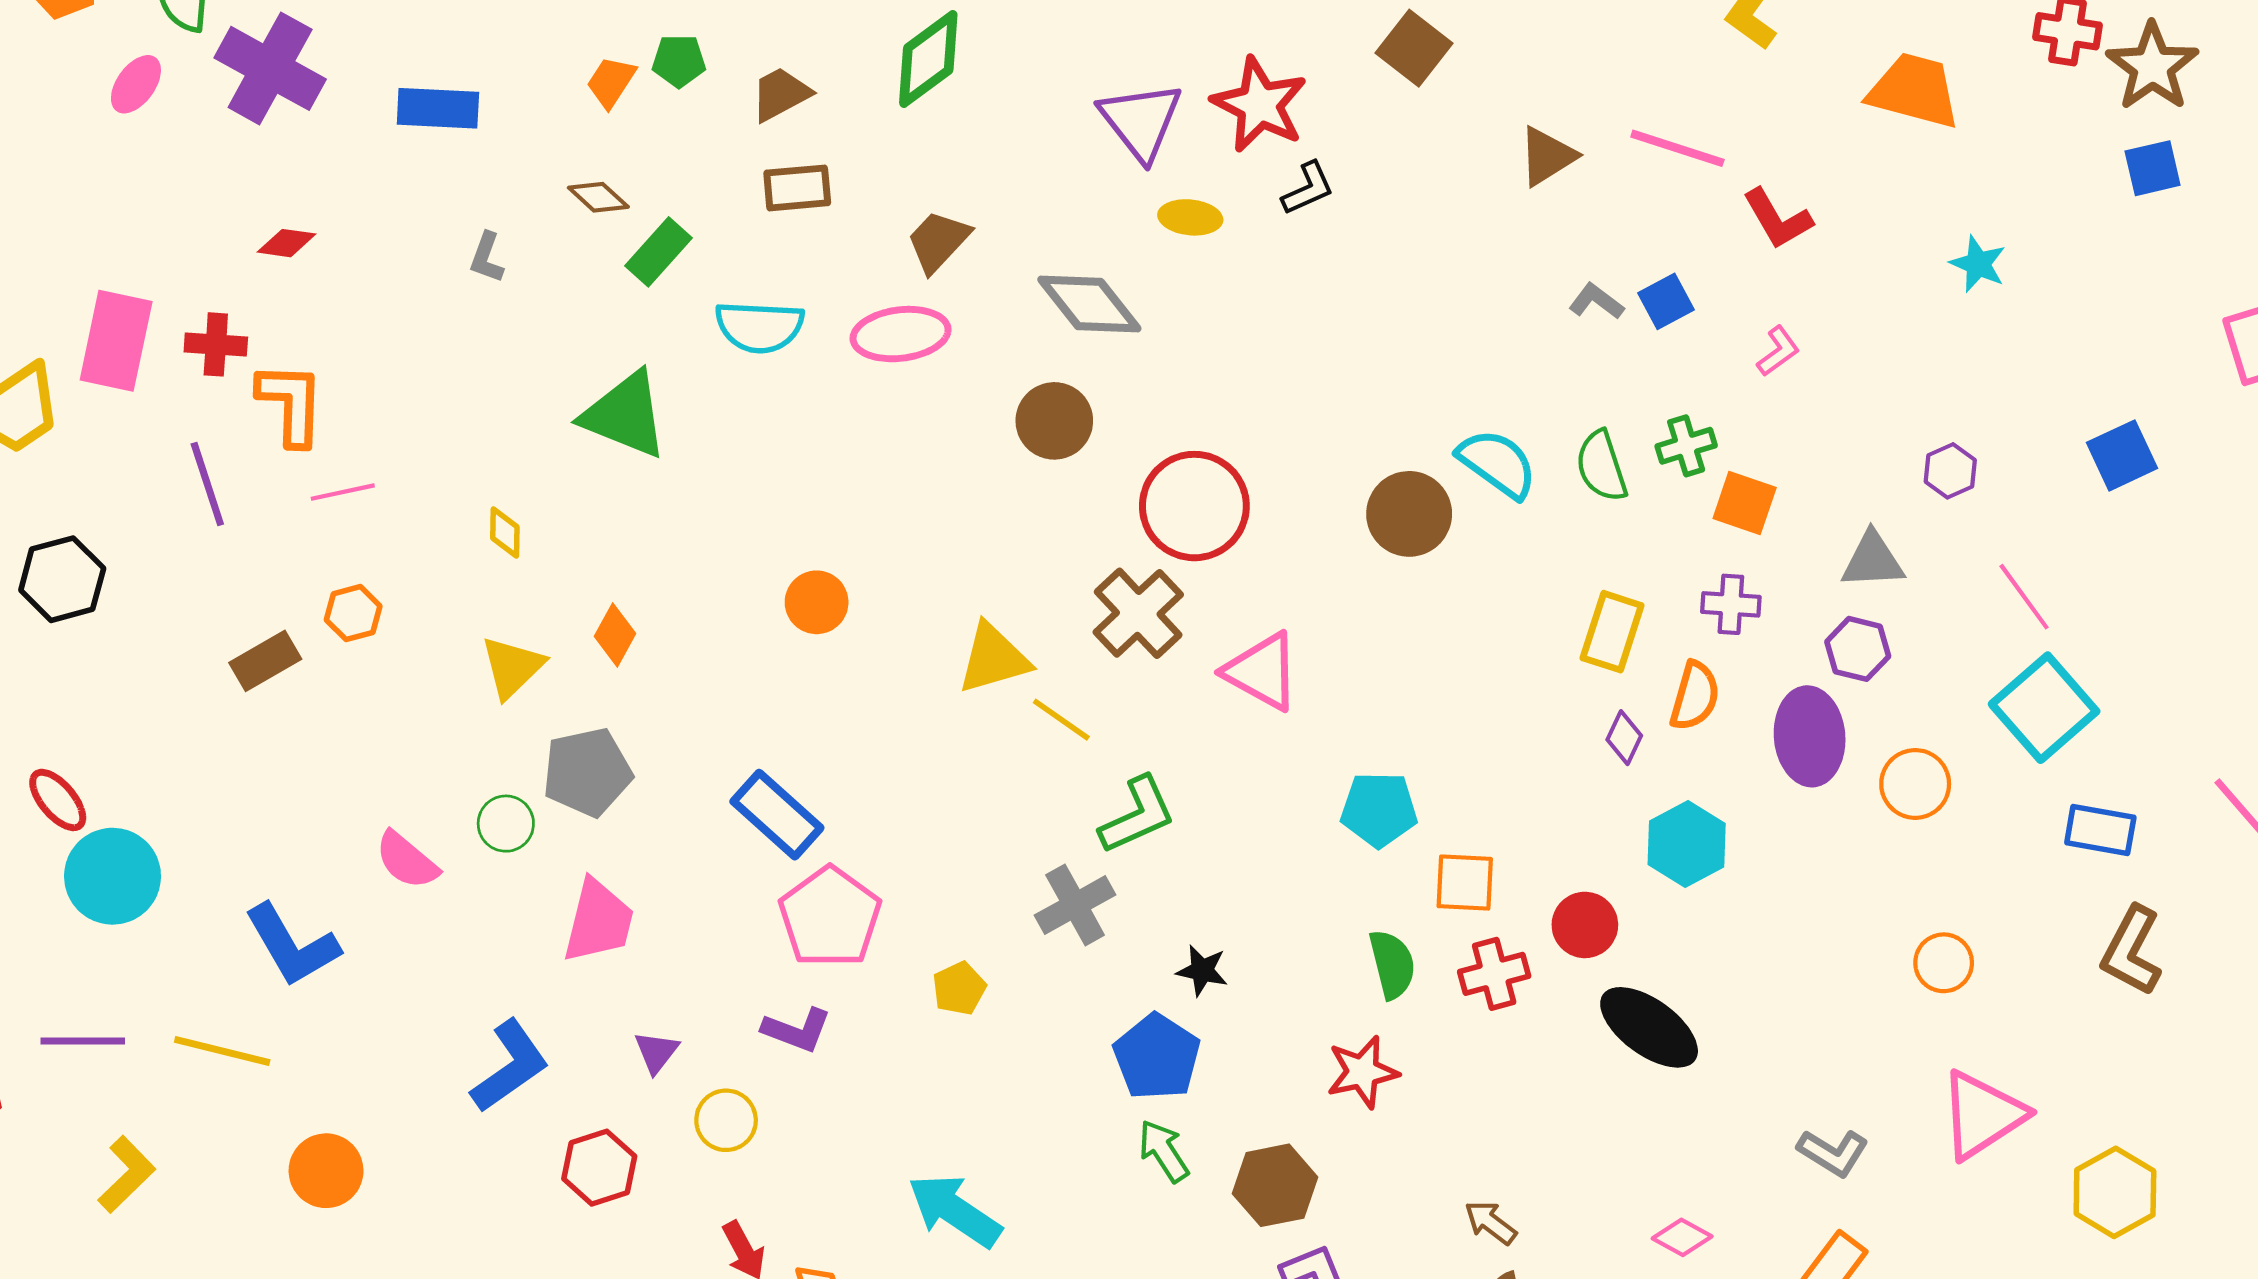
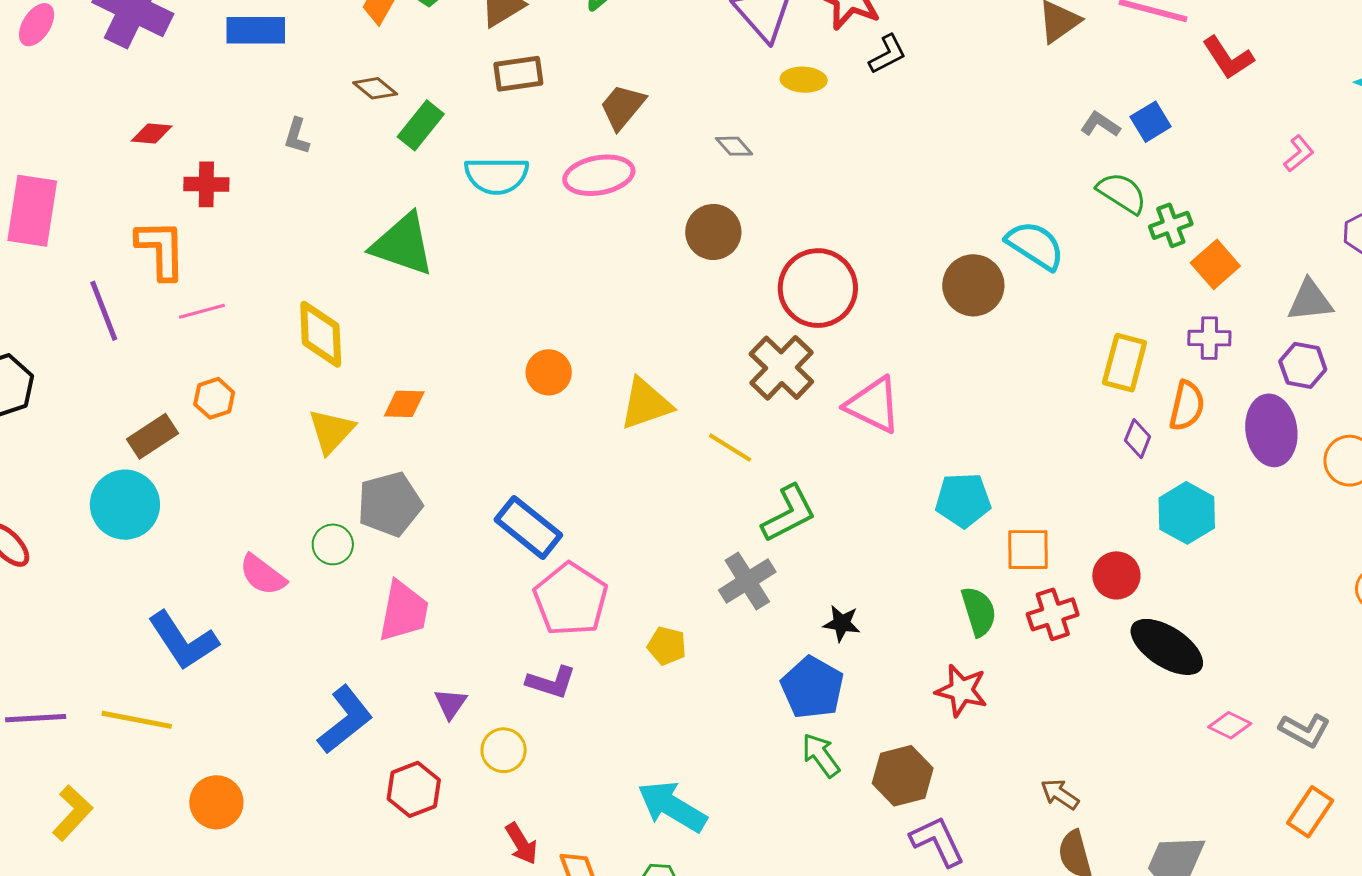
gray diamond: (1089, 304) -> (734, 146), size x0.5
red cross: (216, 344) -> (206, 184), moved
pink L-shape: (1778, 351) -> (1299, 154), moved
green semicircle: (1601, 466) -> (1122, 193), moved, turned 144
orange square: (1745, 503) -> (1215, 264), turned 33
yellow diamond: (505, 533) -> (321, 334), size x1.8
orange diamond: (615, 635) -> (404, 404), turned 66
yellow triangle: (994, 659) -> (646, 404), moved
cyan circle: (113, 876) -> (125, 505), moved
yellow pentagon: (959, 988) -> (667, 646), turned -30
red star: (1362, 1072) -> (961, 690), turned 30
pink diamond: (1682, 1237) -> (1230, 725), moved

